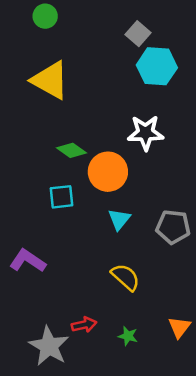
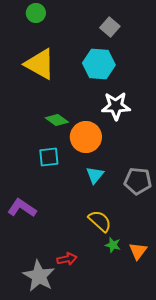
cyan hexagon: (157, 66) -> (99, 64), moved
orange triangle: (179, 327) -> (138, 251), moved
green star: (128, 336) -> (113, 245), moved

